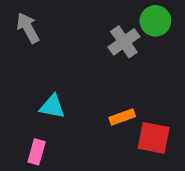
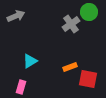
gray arrow: (28, 28) -> (16, 16), turned 96
cyan triangle: (52, 106) -> (30, 61), turned -42

